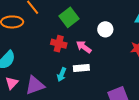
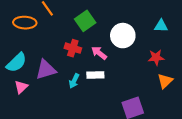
white circle: (105, 29) -> (123, 36), size x1.5
purple triangle: (35, 85) -> (46, 70), moved

